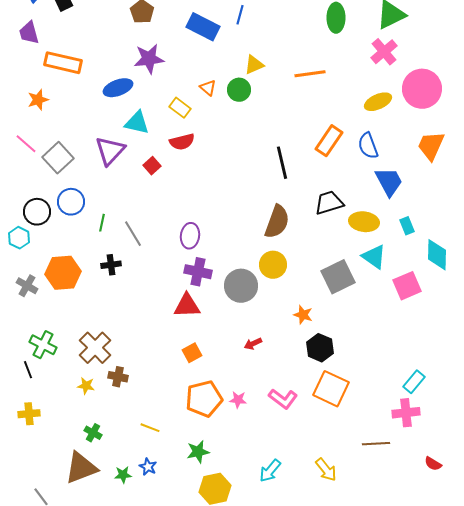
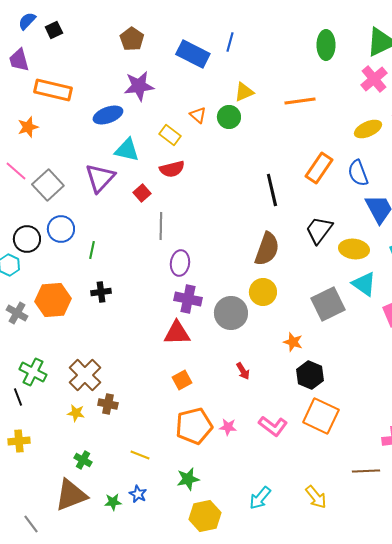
black trapezoid: (329, 203) -> (319, 230), turned -36
gray line: (133, 234) -> (161, 226), moved, turned 32
red arrow: (253, 344) -> (243, 371), turned -96

